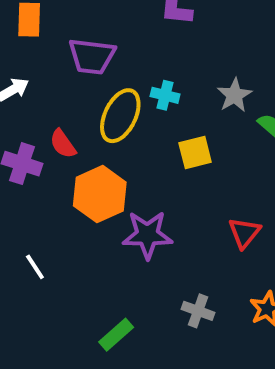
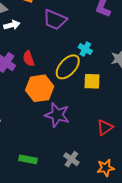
yellow ellipse: (120, 116) -> (68, 67), moved
green rectangle: (116, 335) -> (28, 159), turned 36

